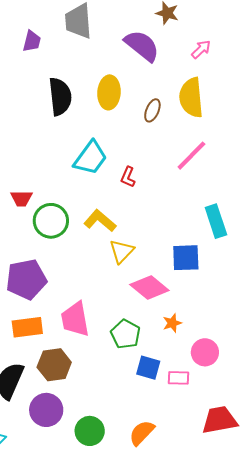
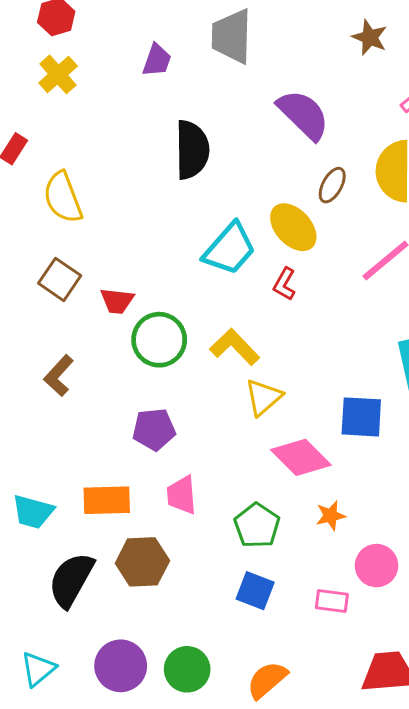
purple semicircle: (142, 46) -> (303, 115), moved
yellow ellipse: (109, 92) -> (293, 227), moved, turned -52
purple pentagon: (26, 279) -> (154, 429), moved, size x0.7
pink trapezoid: (75, 319) -> (182, 495), size x0.7
blue square: (148, 368) -> (255, 591), moved
purple circle: (46, 410) -> (121, 666), moved

